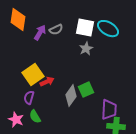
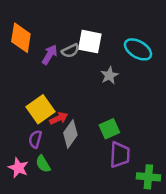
white square: (85, 28) -> (90, 42), moved
gray diamond: (71, 96) -> (70, 134), moved
purple trapezoid: (109, 110) -> (120, 155), moved

